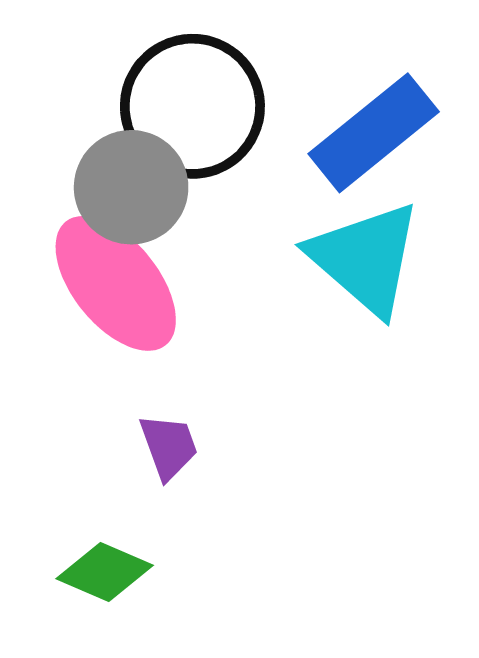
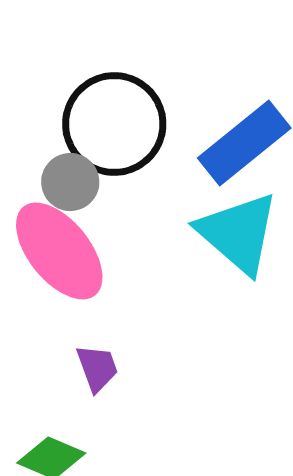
gray circle: (131, 187) -> (70, 182), size x0.7

